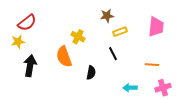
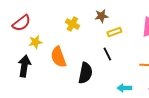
yellow cross: (78, 37) -> (72, 24), moved
yellow star: (18, 42) -> (35, 42), moved
black semicircle: (91, 73) -> (85, 73), size x1.5

